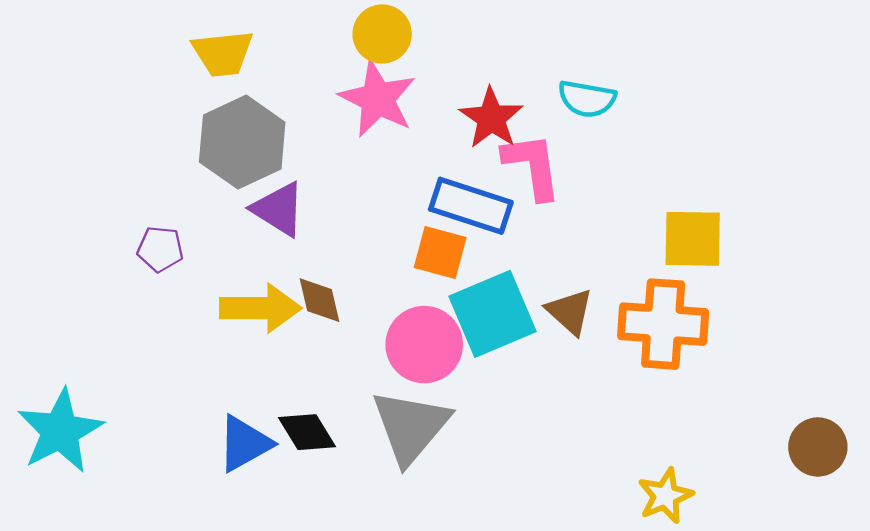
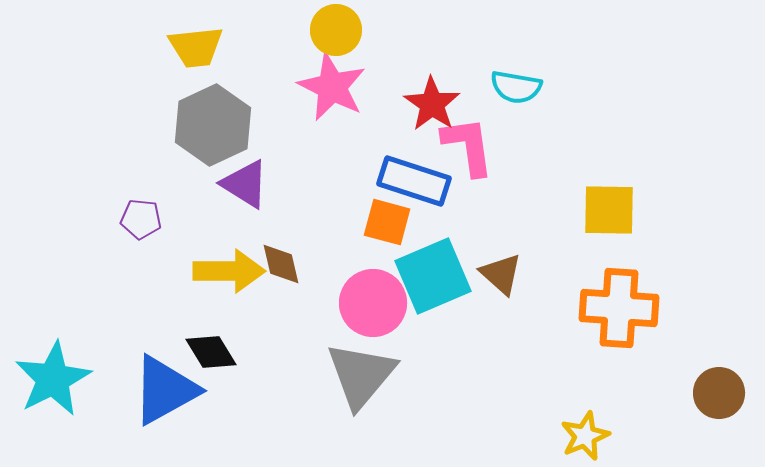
orange cross: (663, 324) -> (619, 308), moved
black diamond: (307, 432) -> (211, 352), moved
blue triangle: (244, 444) -> (165, 390), moved, size x1.4

